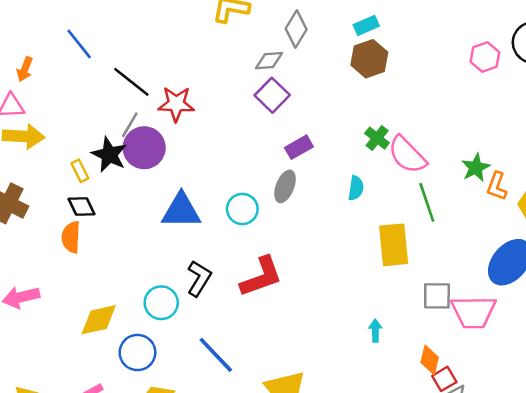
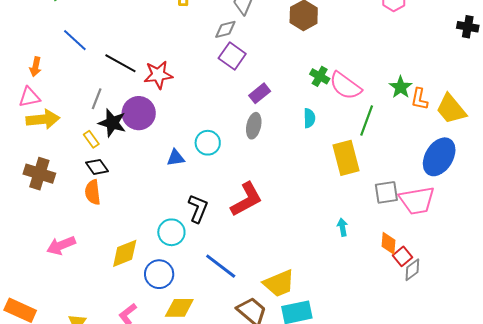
gray line: (130, 125) -> (97, 99), moved
green line: (427, 202) -> (367, 120), turned 48
cyan circle: (242, 209) -> (208, 143), moved
blue triangle: (181, 211) -> (176, 158), size x0.6

